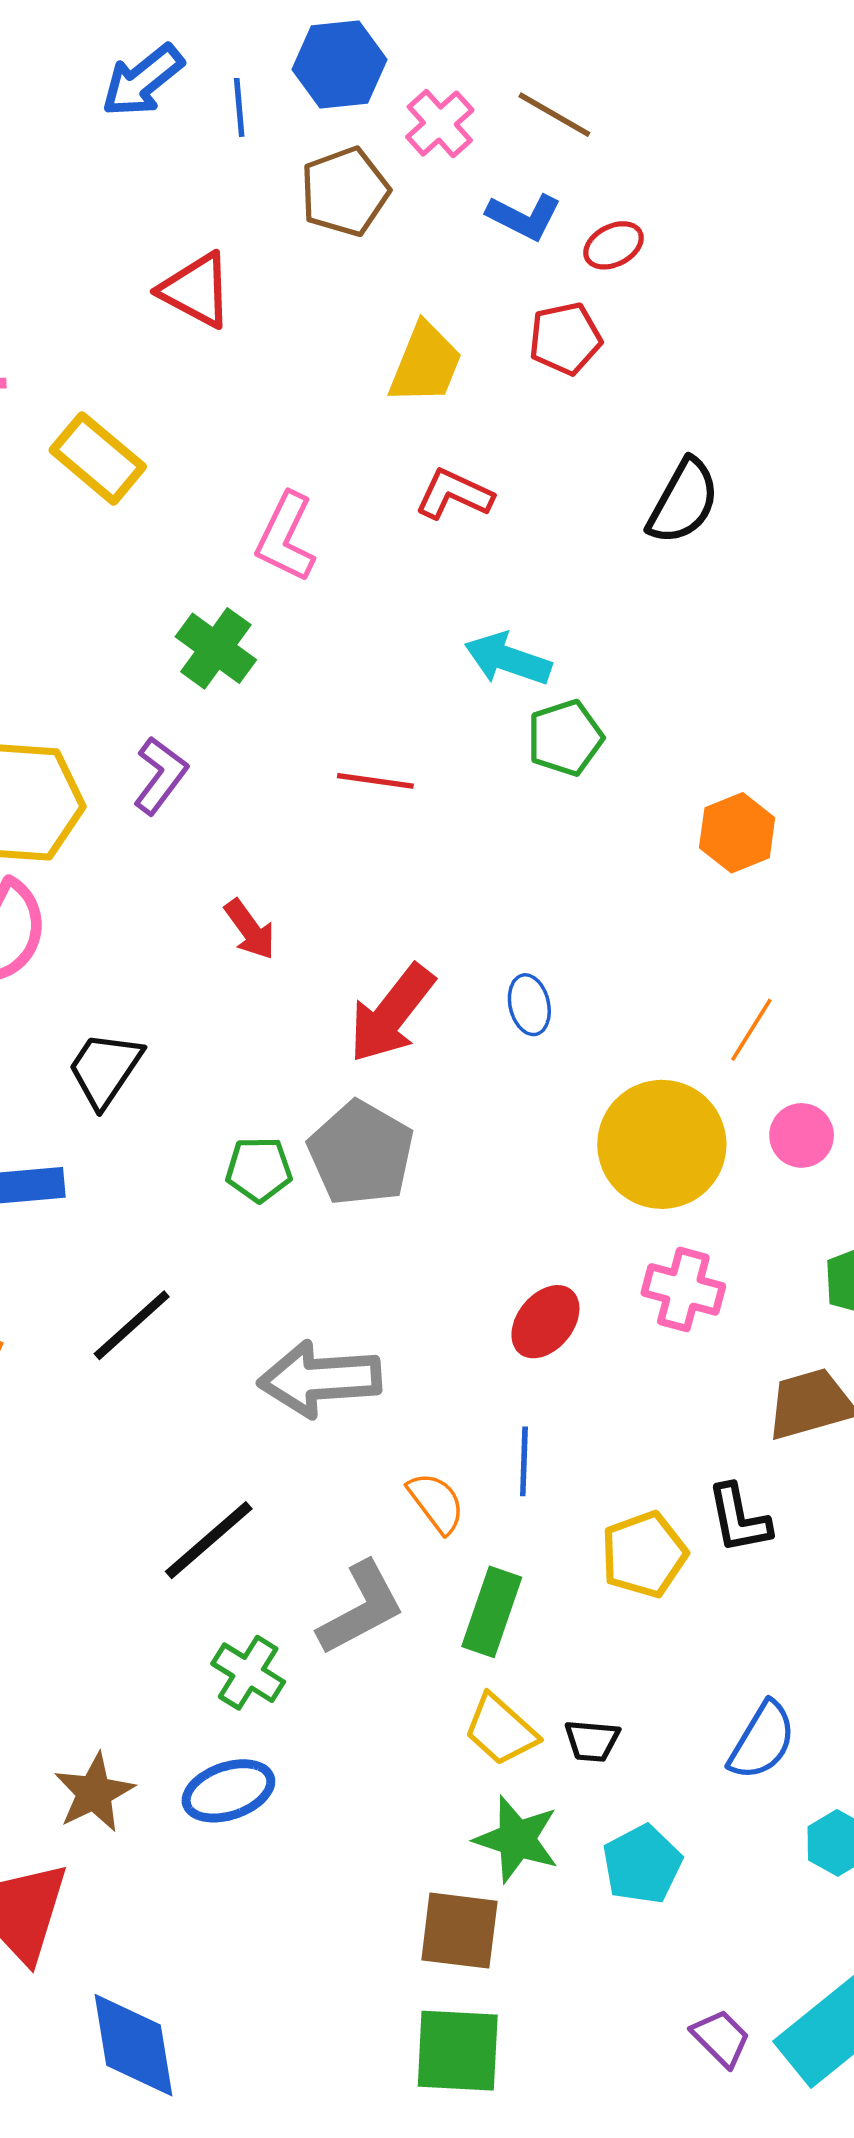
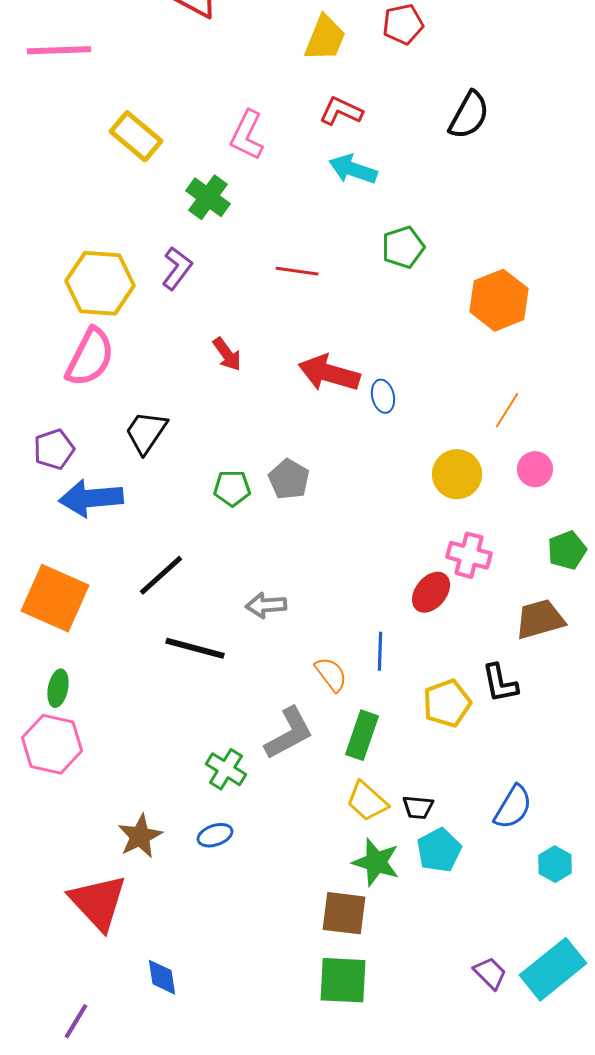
yellow rectangle: (98, 458) -> (136, 136), moved
cyan arrow: (508, 659) -> (353, 169), moved
orange hexagon: (737, 833) -> (499, 300), size x1.4
red arrow: (391, 1014) -> (329, 373), moved, turned 68
yellow circle: (662, 1144) -> (457, 474), size x0.7
gray pentagon: (361, 1153) -> (289, 479), size x0.7
red ellipse: (545, 1322) -> (431, 592), moved
gray arrow: (320, 1379) -> (266, 605), size x0.6
black line: (209, 1540) -> (195, 648), moved, turned 56
blue ellipse: (228, 1791) -> (215, 835), size x0.7
cyan pentagon: (642, 1864) -> (439, 850), moved
blue diamond: (134, 2045) -> (162, 977), size x0.6

